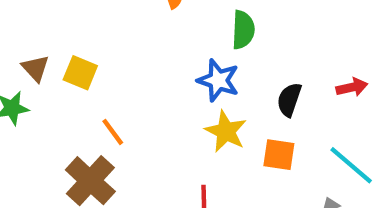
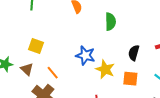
brown triangle: (35, 68) -> (27, 69), moved
blue star: (218, 80) -> (85, 55), moved

